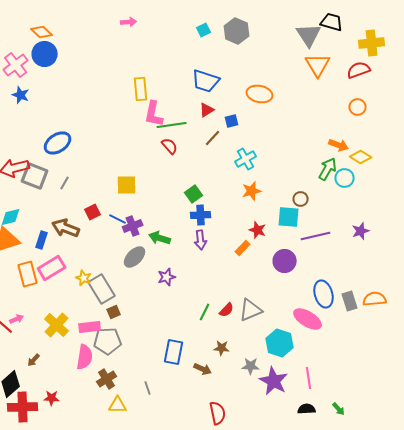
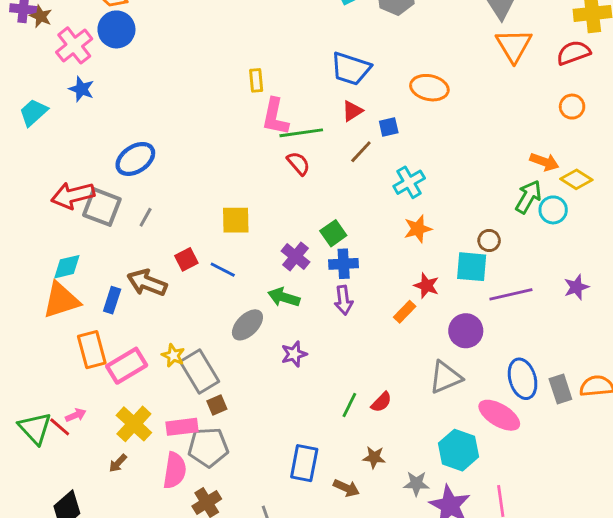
yellow rectangle: (141, 89) -> (256, 80), size x0.7
purple cross: (133, 226) -> (295, 257), moved, turned -30
pink rectangle: (52, 268) -> (127, 366), moved
gray triangle: (251, 310) -> (445, 377), moved
brown arrow: (34, 360) -> (118, 463), moved

